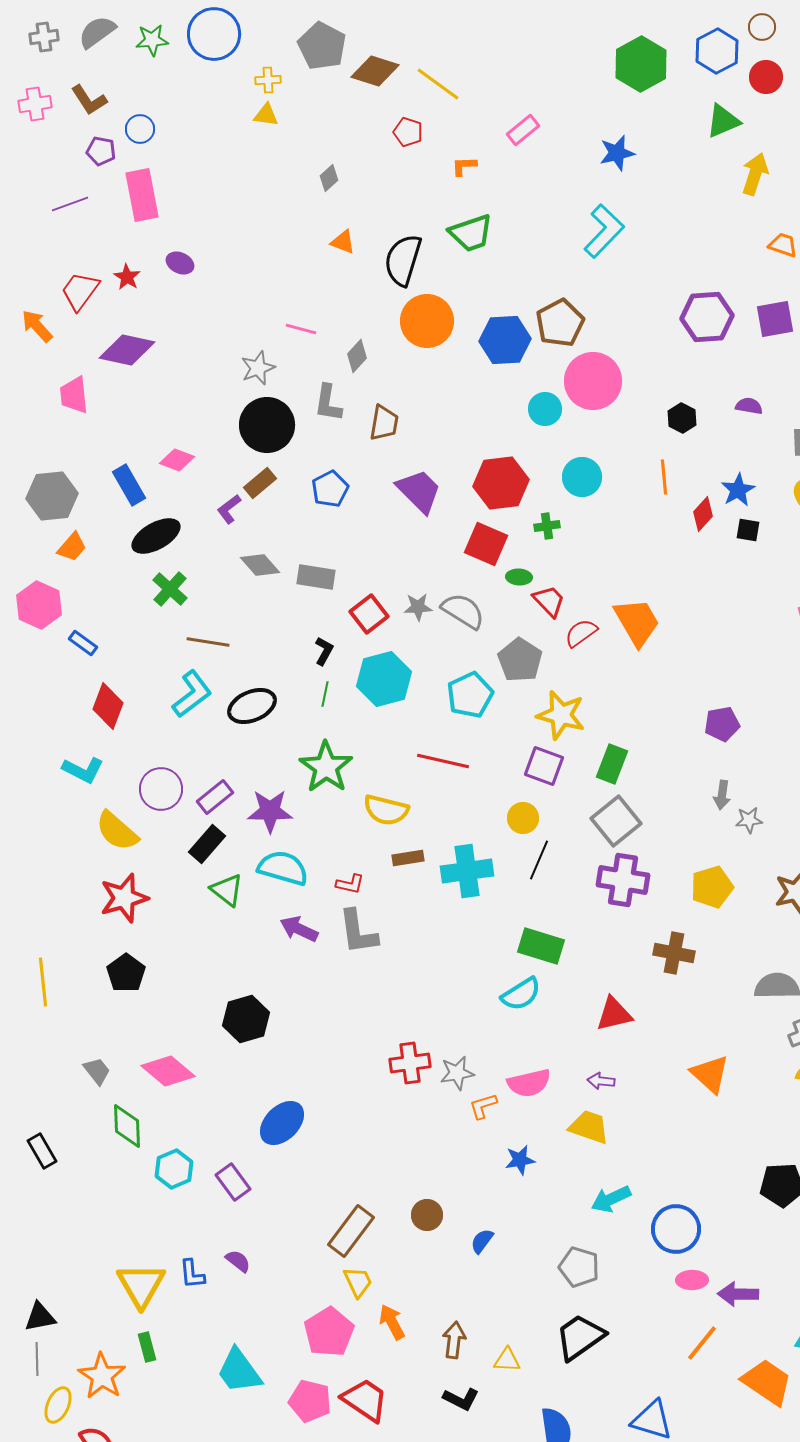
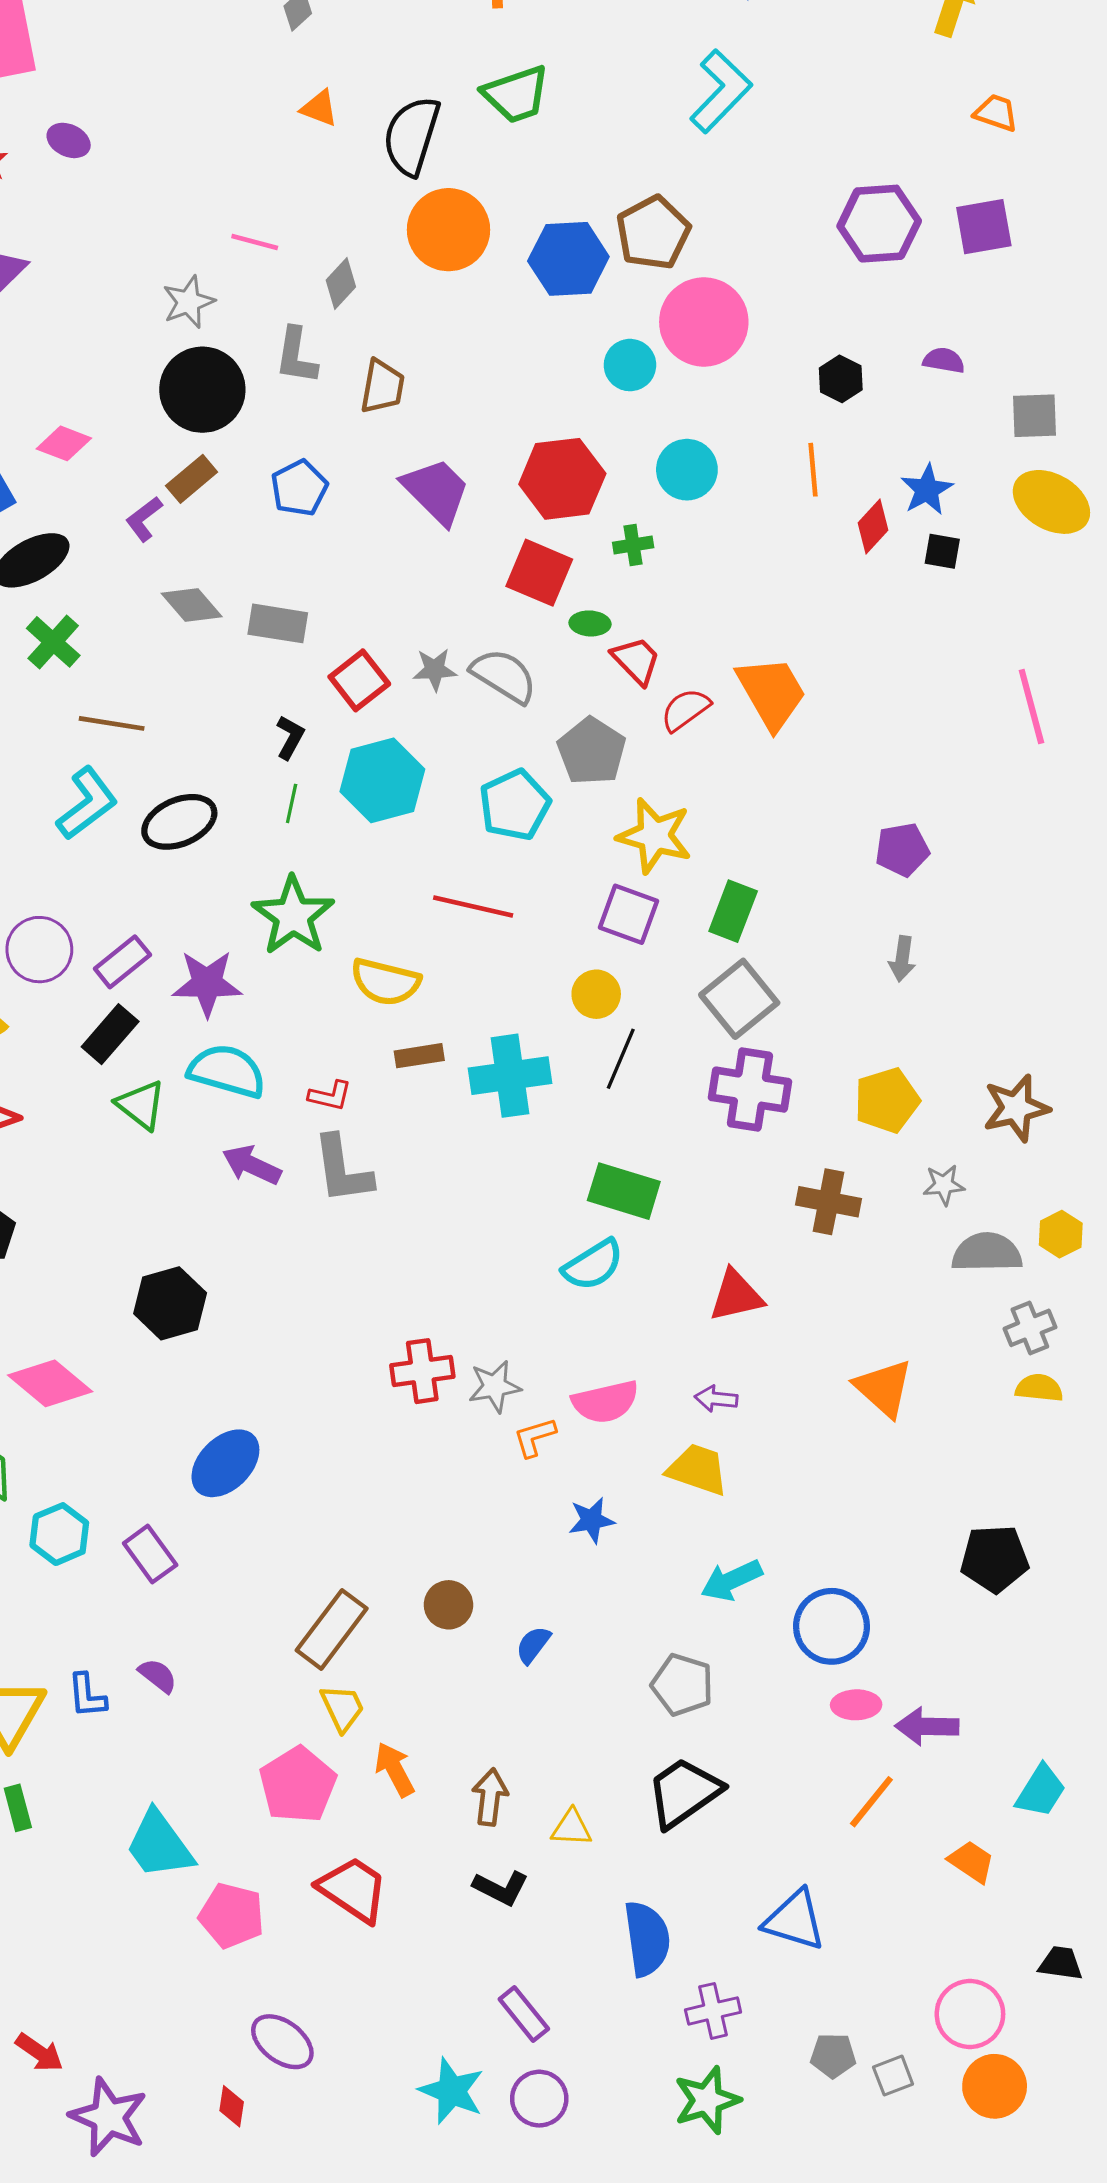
gray star: (749, 820) -> (944, 1185), moved
orange trapezoid: (767, 1382) -> (971, 1862), size x0.6
pink pentagon: (310, 1401) -> (232, 1916), moved

